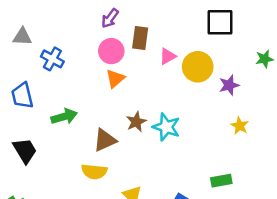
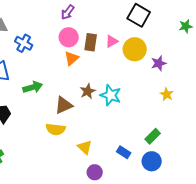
black square: (220, 22) -> (139, 15), moved, turned 30
brown rectangle: (140, 38) -> (91, 42), moved
green star: (264, 59) -> (186, 26), moved
green rectangle: (221, 181) -> (153, 136), turned -35

